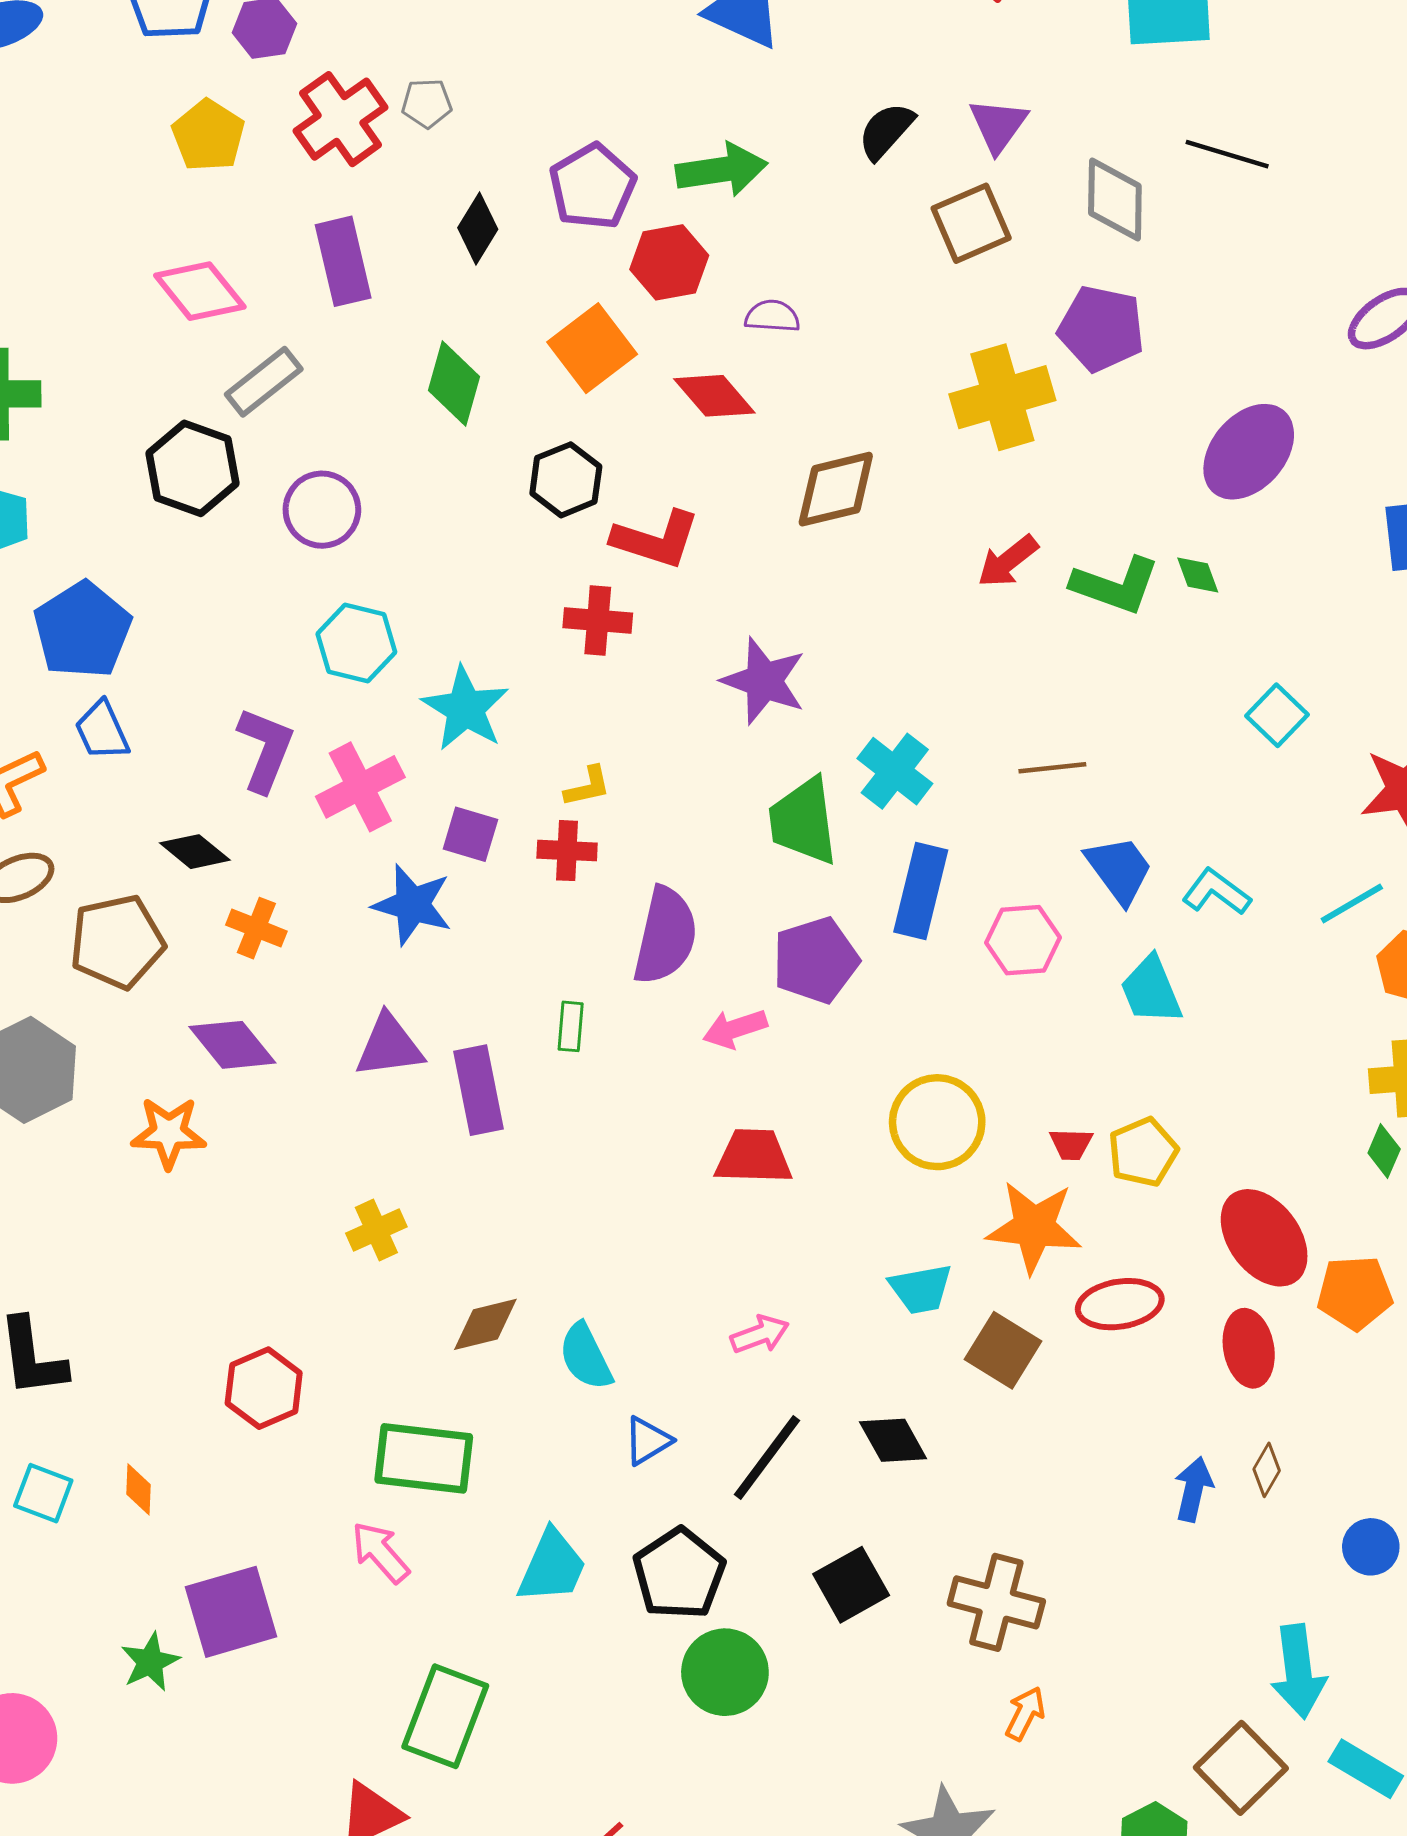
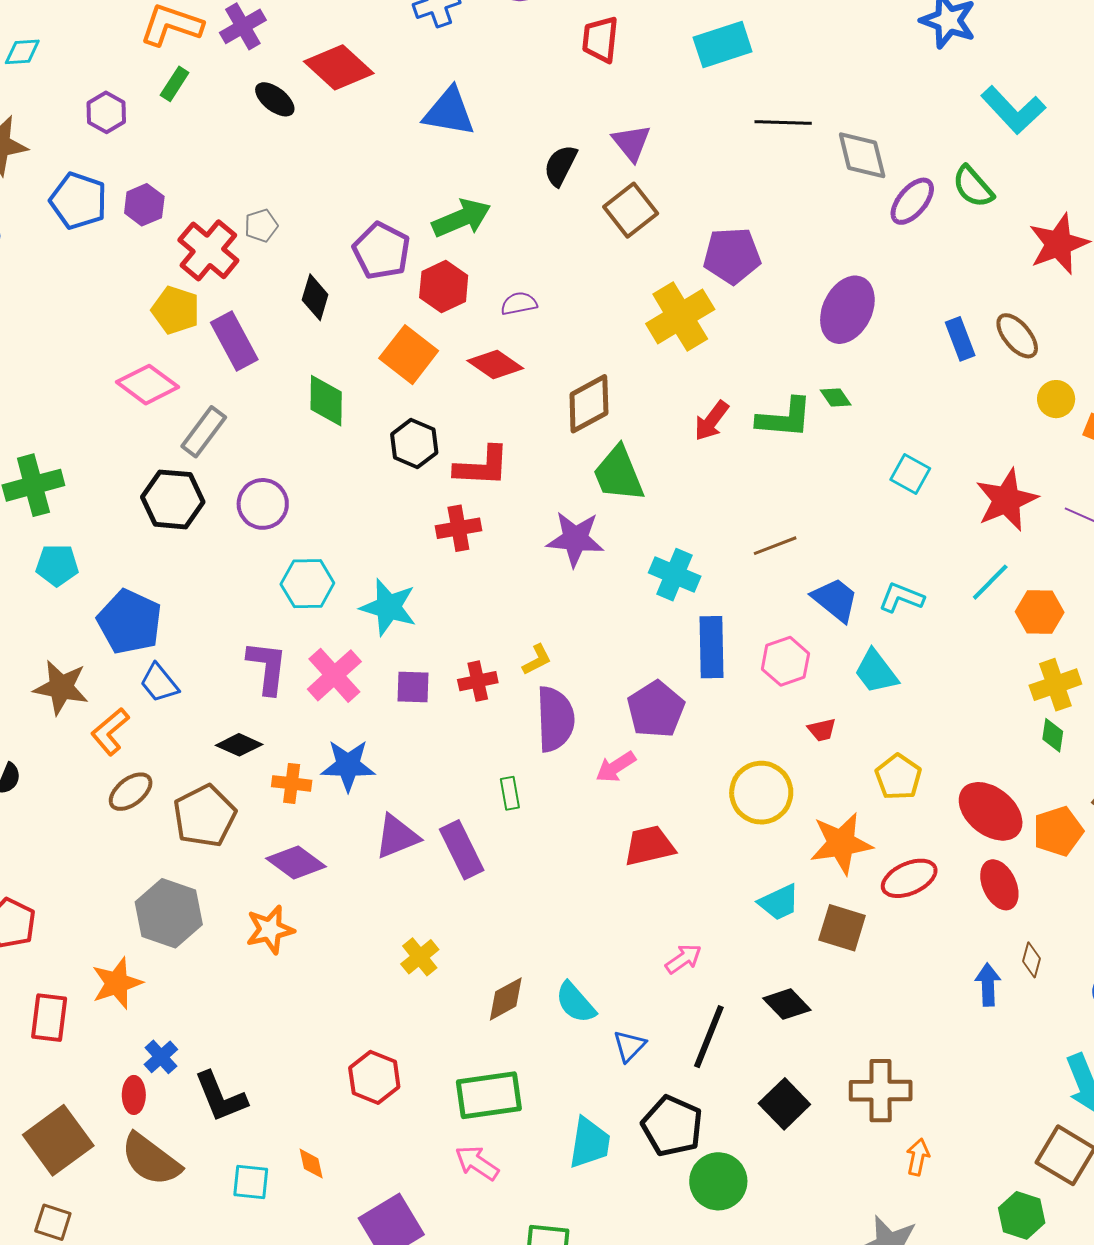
yellow pentagon: (208, 135) -> (176, 310), moved
gray diamond: (1115, 199) -> (862, 155), moved
yellow L-shape: (588, 787) -> (537, 660), moved
green trapezoid: (803, 821) -> (619, 474), moved
blue star: (412, 905) -> (348, 765), moved
red trapezoid: (1071, 1144) -> (822, 730), moved

